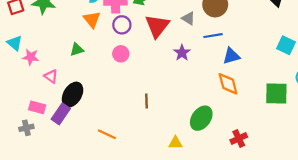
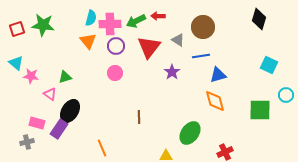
green triangle: (77, 50) -> (65, 77), moved
orange line: (107, 134) -> (102, 148), turned 42

